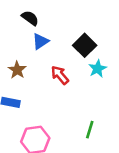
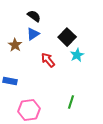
black semicircle: (30, 18) -> (34, 16), moved
brown star: (17, 70) -> (15, 45), moved

